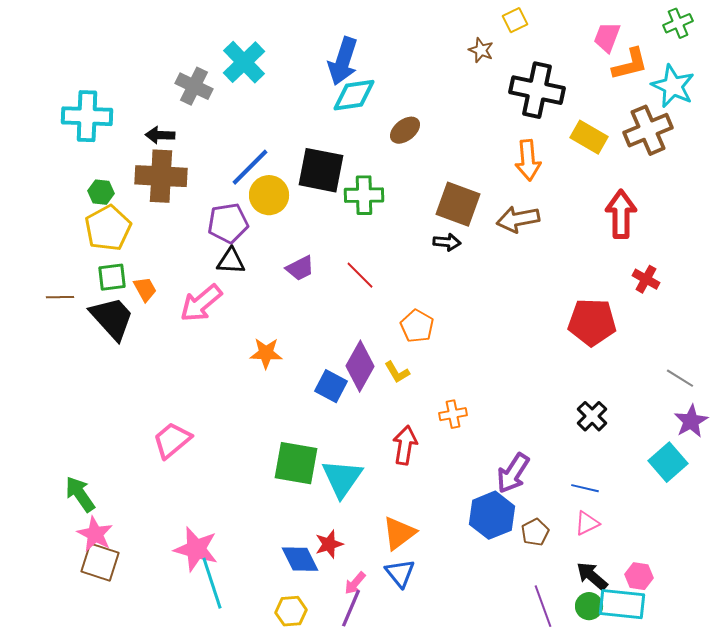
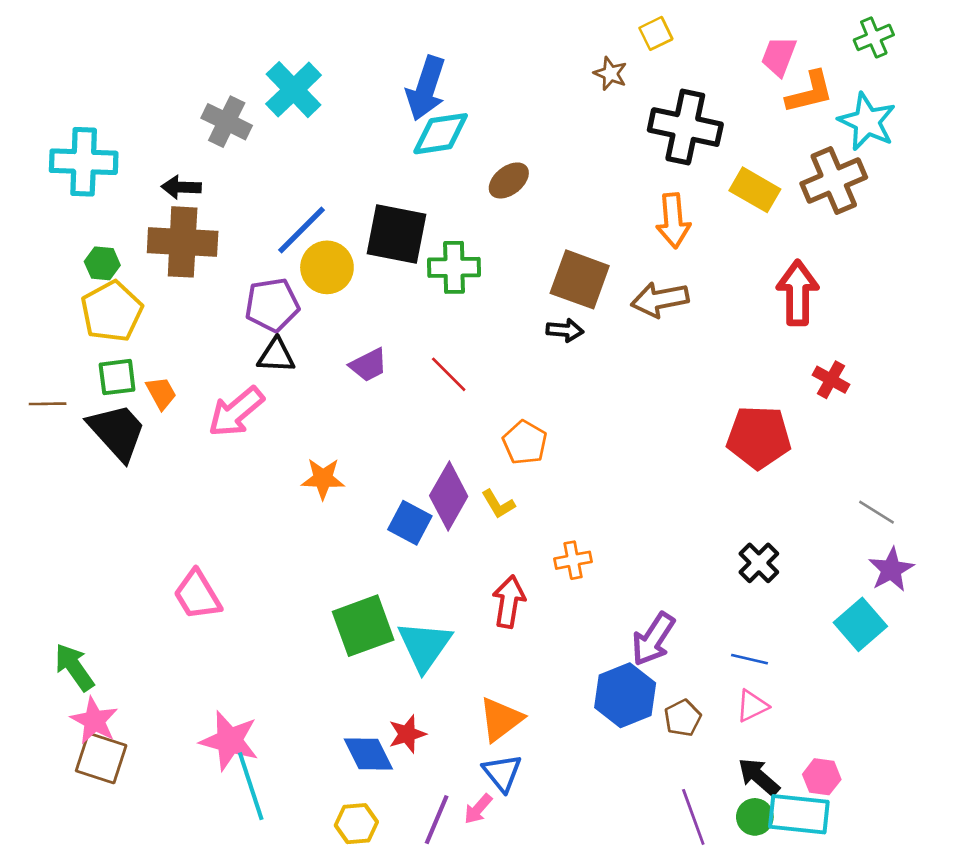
pink trapezoid: (172, 440) -> (197, 595), turned -81
green square: (296, 463) -> (363, 626), turned -30
pink arrow: (355, 583) -> (478, 809), moved

